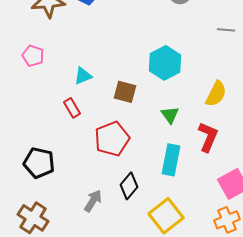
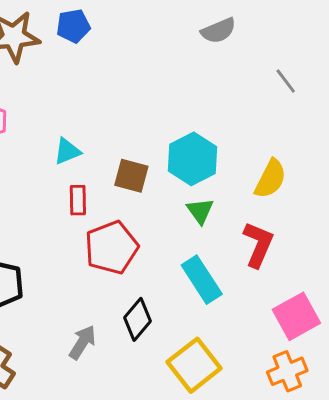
gray line: (226, 30) -> (286, 81), turned 48
cyan hexagon: (165, 63) -> (192, 159), moved
red rectangle: (72, 108) -> (78, 200), moved, turned 30
cyan rectangle: (171, 160) -> (202, 280), turned -44

